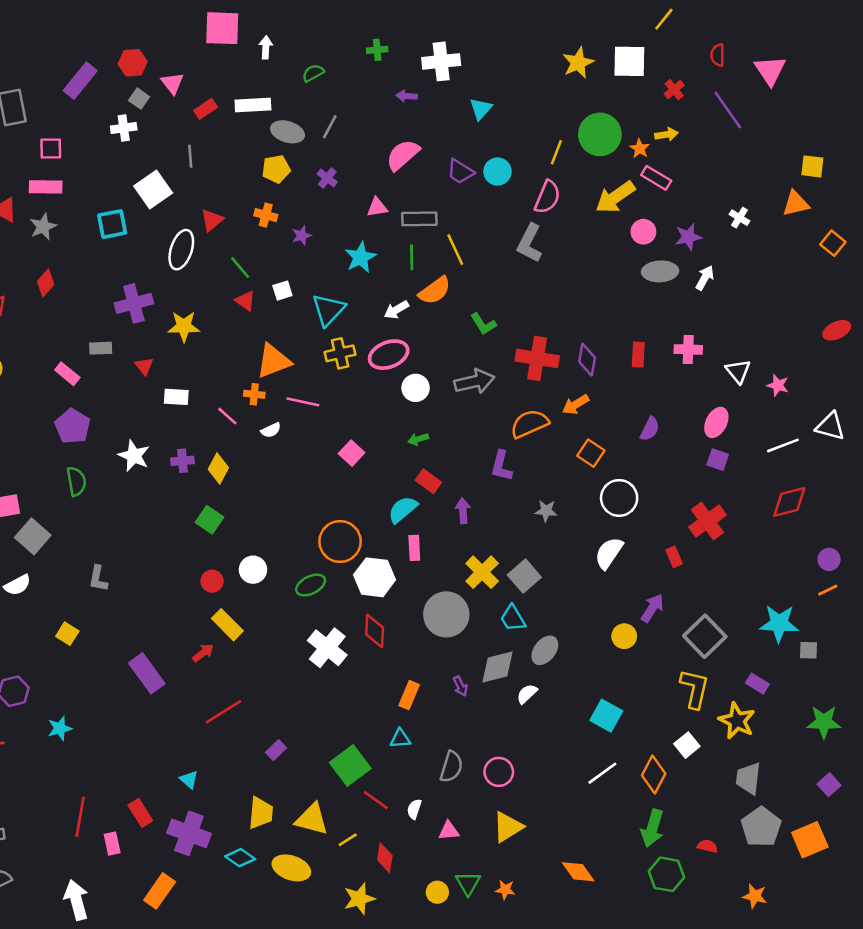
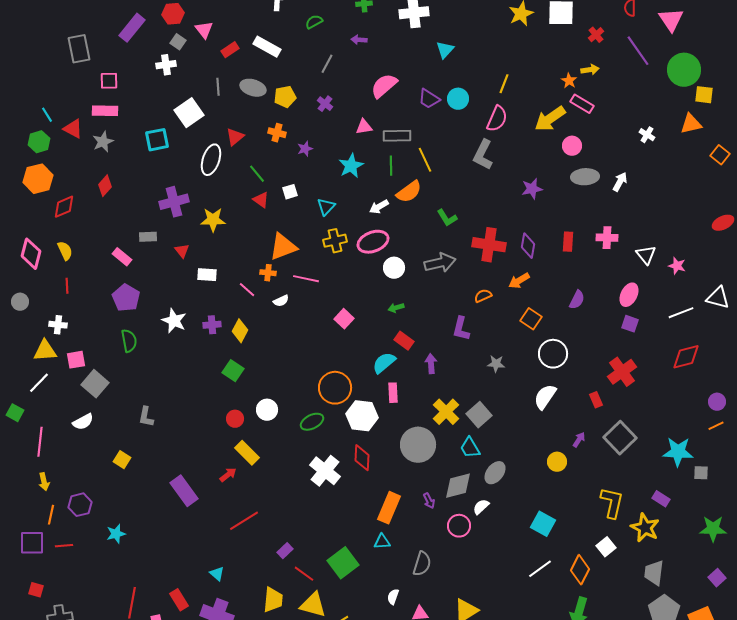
purple arrow: (407, 96) -> (359, 40), moved
white rectangle: (253, 105) -> (267, 47), turned 32
gray ellipse: (288, 132) -> (253, 88), moved
green circle: (600, 134) -> (684, 70), moved
purple star: (688, 237) -> (532, 189), moved
cyan triangle: (329, 310) -> (326, 207), size x0.7
orange semicircle: (529, 424) -> (483, 296), size x0.6
purple arrow: (652, 608) -> (579, 440), size x0.7
gray square: (705, 636) -> (620, 438), moved
orange rectangle: (409, 695) -> (389, 508), size x1.4
pink circle: (499, 772) -> (459, 526), moved
red line: (376, 800) -> (304, 574), moved

